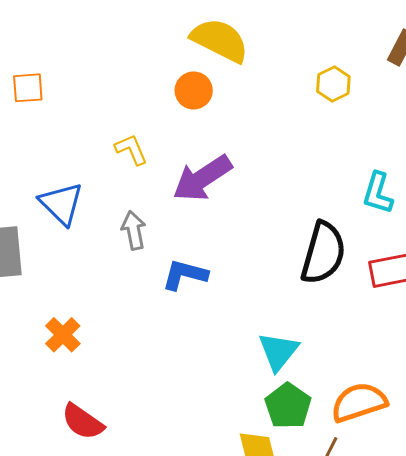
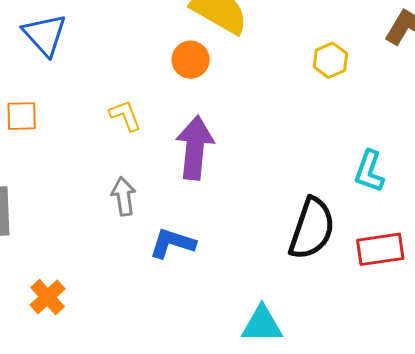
orange square: (28, 88) -> (22, 116), moved
purple arrow: (202, 178) -> (195, 148), turned 126
blue triangle: (61, 204) -> (45, 35), moved
cyan triangle: (278, 351) -> (262, 324), turned 48

